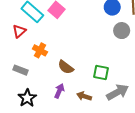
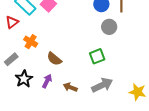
gray rectangle: (21, 70) -> (11, 59), turned -64
green square: (101, 72) -> (97, 56), moved, turned -35
black star: (27, 98) -> (24, 79), moved

